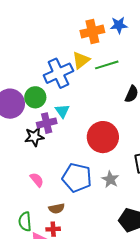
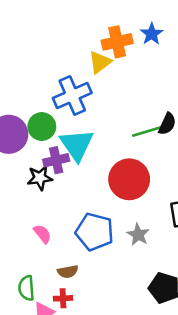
blue star: (119, 25) -> (152, 34), turned -30
yellow triangle: (81, 60) -> (100, 62), moved
green line: (107, 65) -> (147, 131), moved
cyan triangle: (62, 111) -> (77, 145), size x1.8

